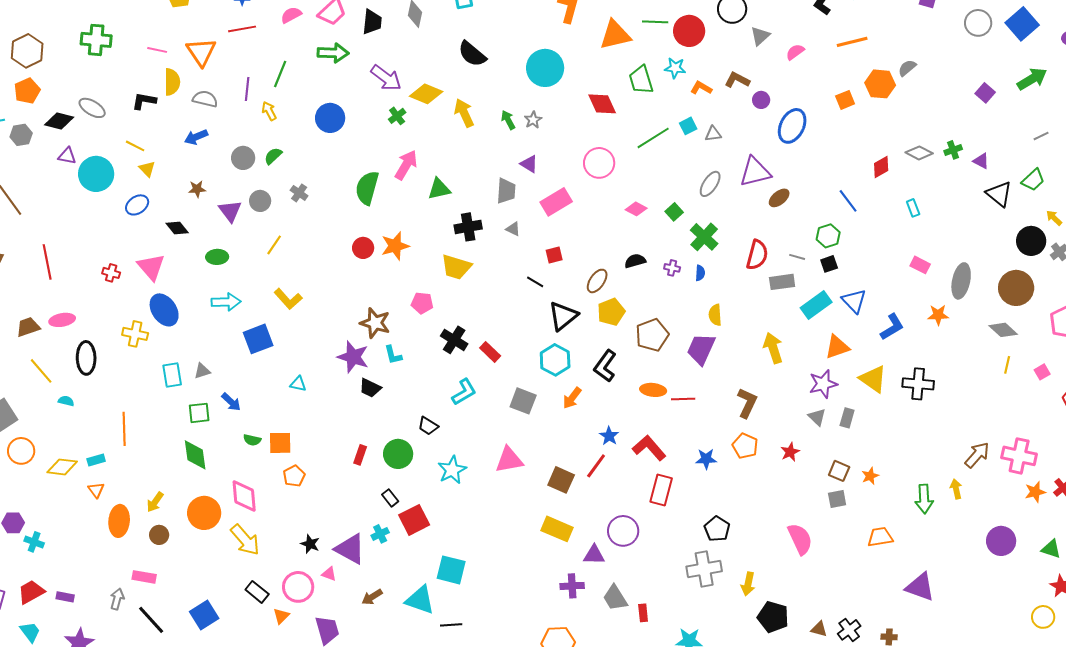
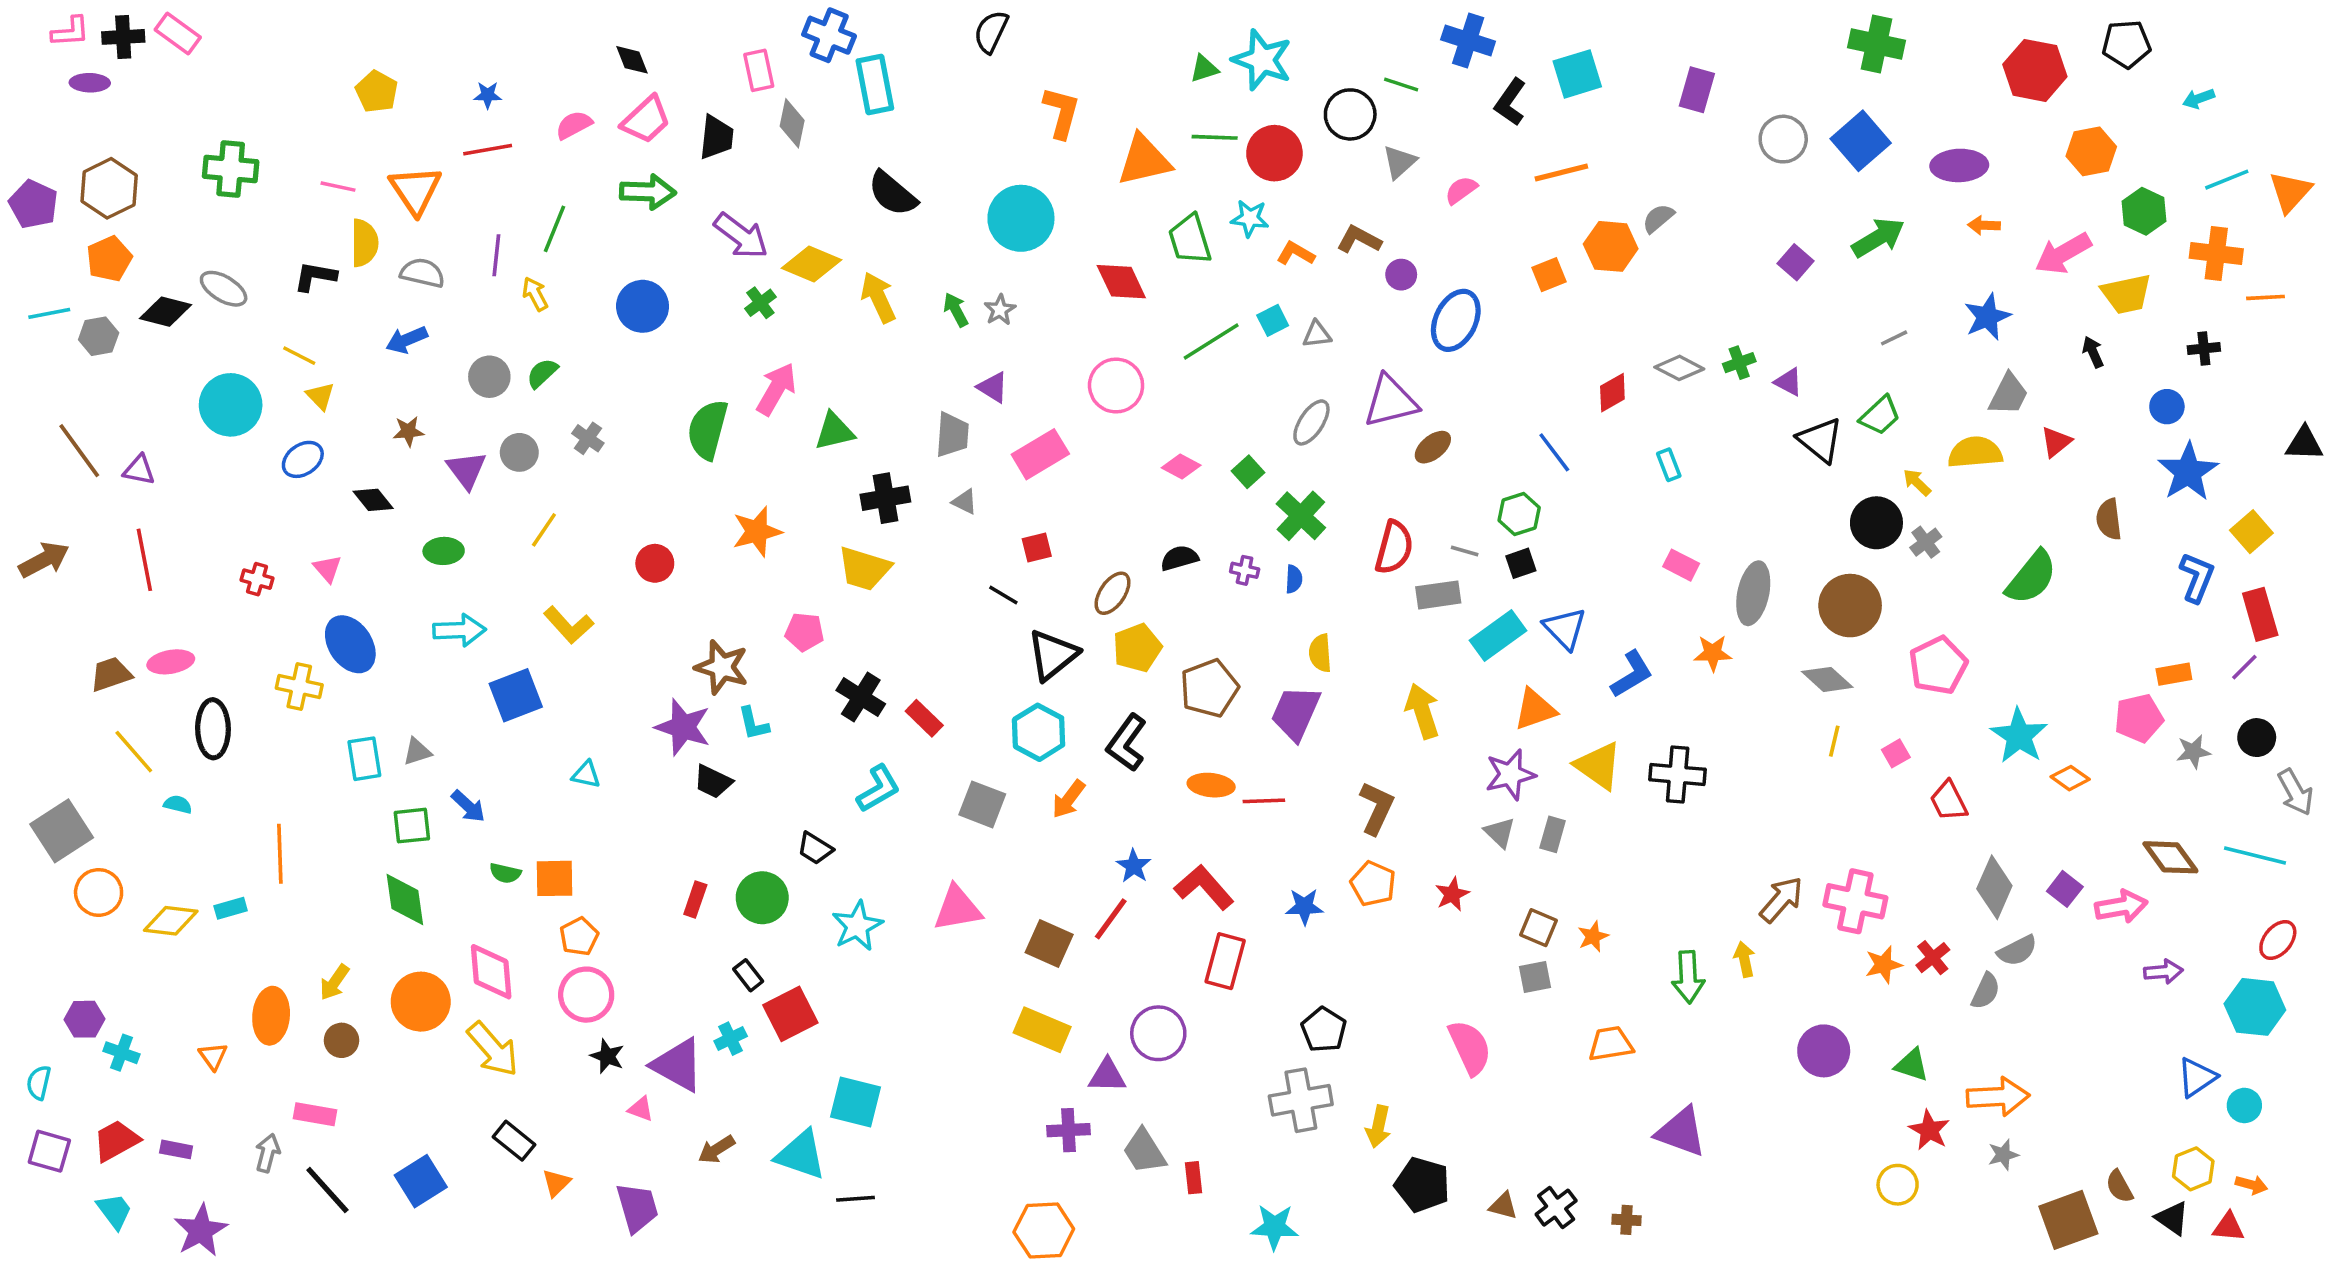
purple triangle: (67, 156) -> (139, 470), moved
red circle: (363, 248) -> (655, 563), moved
pink triangle: (151, 267) -> (327, 569), size x0.6
orange triangle: (96, 490) -> (213, 1056), moved
pink circle: (298, 587) -> (586, 995), moved

